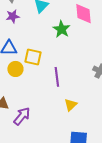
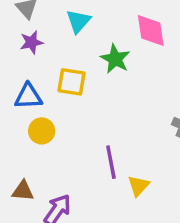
yellow square: (33, 57) -> (72, 82), moved
purple line: (57, 77) -> (111, 162), moved

